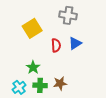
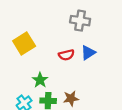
yellow square: (32, 28) -> (24, 43), moved
red semicircle: (56, 45) -> (66, 55), turned 80

